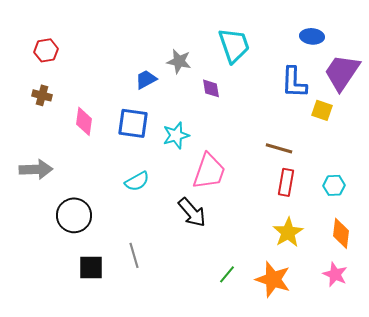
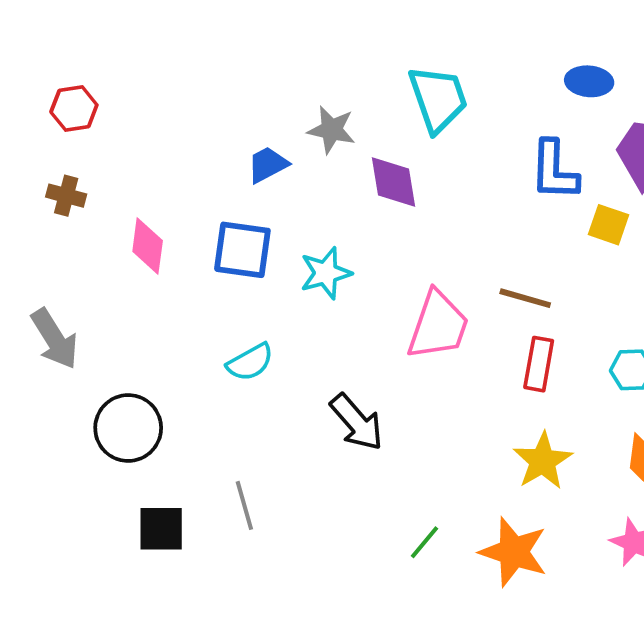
purple diamond: (211, 88) -> (393, 182), size x1.4
gray arrow: (36, 169) -> (55, 339), turned 60
pink trapezoid: (209, 171) -> (438, 325), moved

